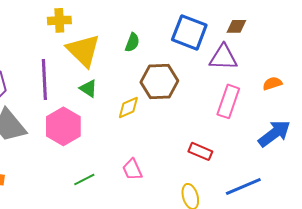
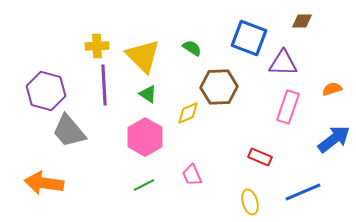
yellow cross: (59, 20) -> (97, 46), moved
brown diamond: (236, 26) -> (302, 21), moved
green semicircle: (132, 42) -> (192, 48), turned -78
pink hexagon: (63, 126) -> (145, 137), moved

